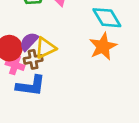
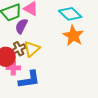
purple semicircle: (29, 42) -> (21, 26), moved
brown cross: (33, 59) -> (19, 49), moved

